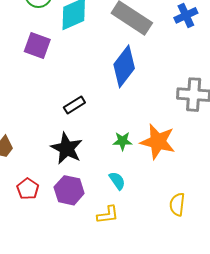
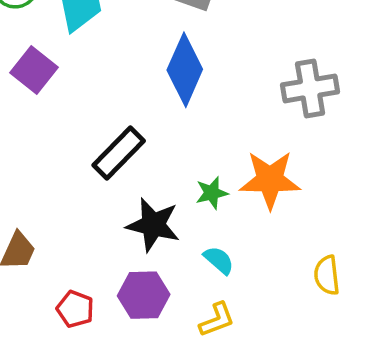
purple square: (37, 46) -> (34, 70), turned 32
black rectangle: (74, 105) -> (119, 153), size x1.5
black star: (67, 148) -> (153, 225), moved

